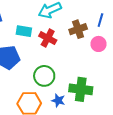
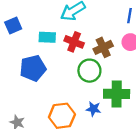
brown cross: (78, 29) -> (103, 47), moved
green circle: (44, 76) -> (89, 71), moved

